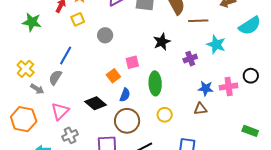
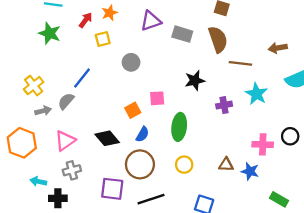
blue star: (206, 88) -> (250, 171), moved
gray arrow: (37, 89) -> (43, 111), turned -56

